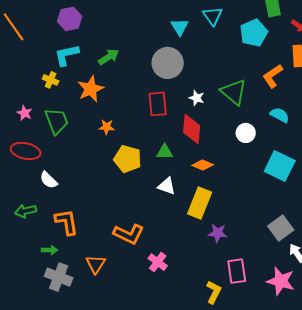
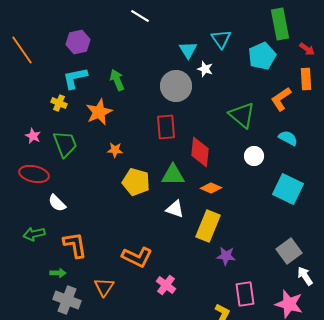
green arrow: (109, 57) -> (117, 80), turned -80
white star: (197, 98) -> (205, 69), moved
green triangle: (165, 152) -> (173, 175), size x1.4

